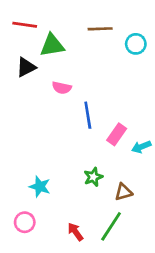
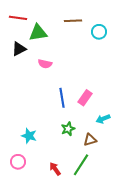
blue line: (88, 115) -> (62, 98), moved
cyan arrow: (141, 147) -> (103, 119), moved

